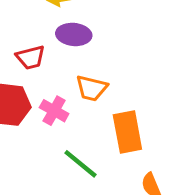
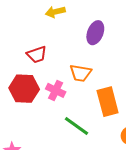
purple ellipse: (74, 34) -> (95, 33), moved, turned -70

